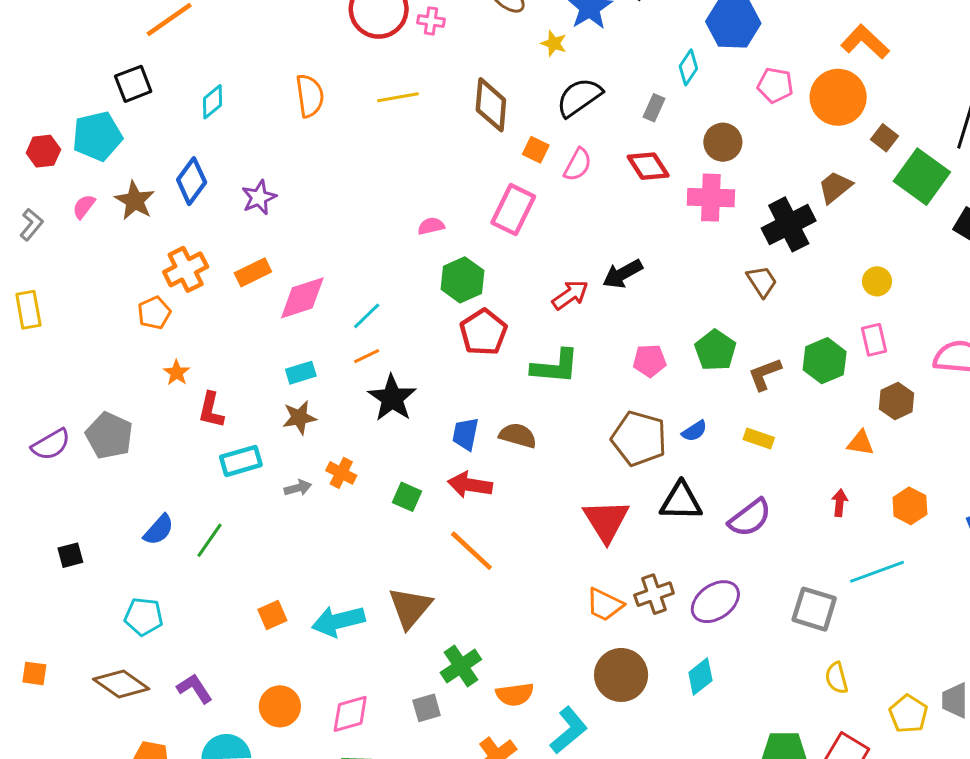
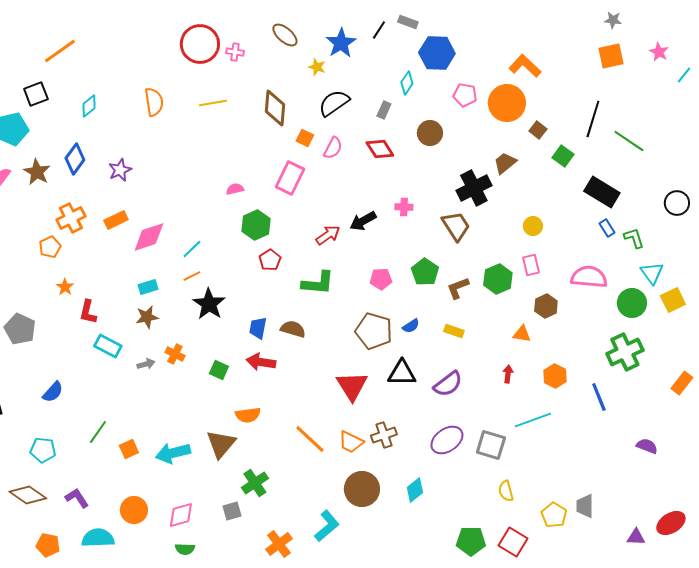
green square: (922, 177) -> (563, 156), size x0.6
pink cross: (711, 198) -> (404, 207), moved, size x0.6
brown trapezoid: (762, 281) -> (456, 226), size x1.4
red pentagon: (483, 332) -> (270, 260), size x0.7
cyan rectangle: (241, 461) -> (108, 346), turned 44
green line: (210, 540) -> (98, 432), moved
orange line: (471, 551) -> (310, 439), moved
purple ellipse: (715, 602) -> (447, 440), moved
orange semicircle: (515, 694) -> (248, 415), moved

